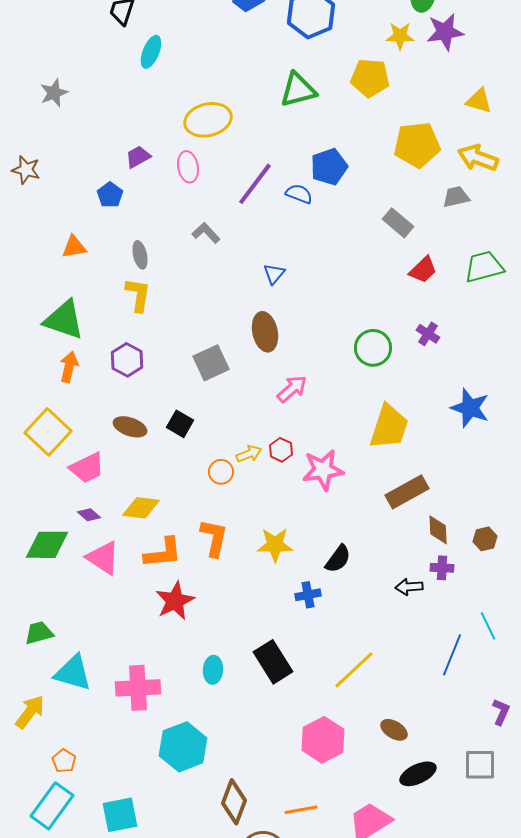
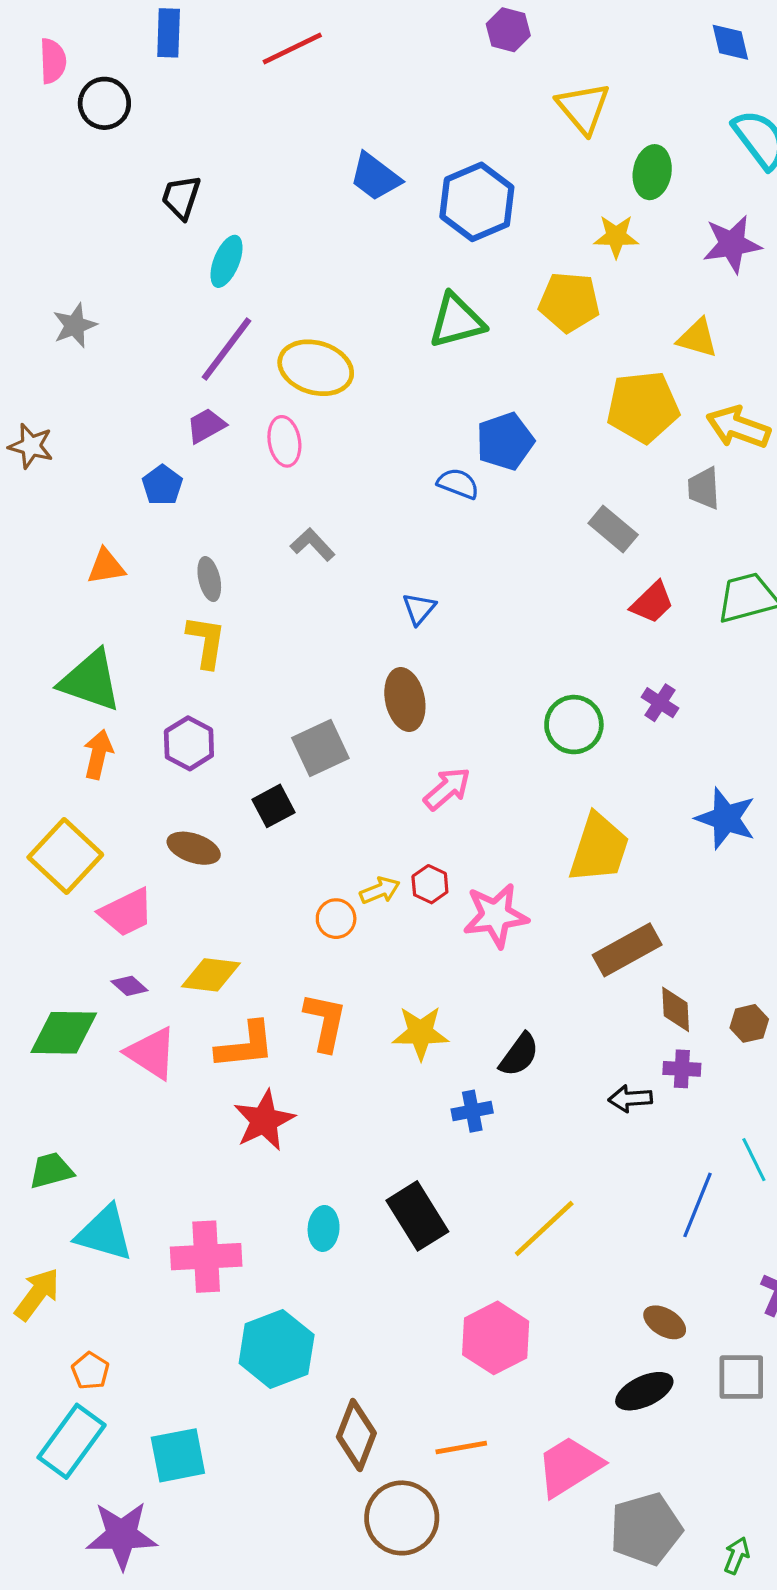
purple star: (445, 32) -> (732, 244), moved
yellow triangle: (479, 101) -> (698, 338), moved
yellow ellipse: (208, 120) -> (316, 368), turned 30
purple line: (255, 184) -> (227, 349), moved
gray trapezoid: (456, 197) -> (704, 488), turned -80
black square: (180, 424) -> (273, 806), moved, turned 32
brown ellipse: (394, 730) -> (665, 1322), moved

